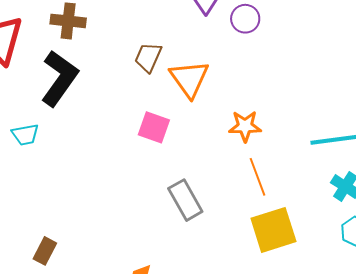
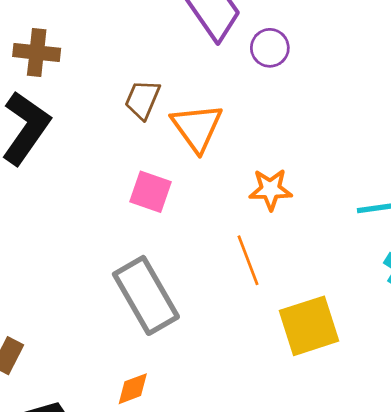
orange line: (257, 177) -> (248, 260), moved
gray rectangle: (185, 200) -> (146, 295), moved, size x1.4

